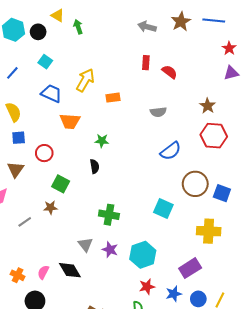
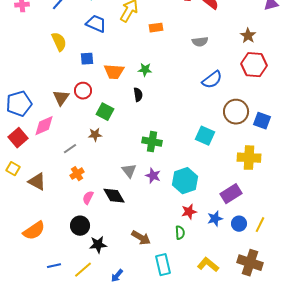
orange trapezoid: (70, 121) -> (114, 72), moved
blue square: (19, 138) -> (87, 59), moved
red circle: (44, 153) -> (83, 91), moved
orange cross: (18, 275) -> (77, 174), moved, turned 32

